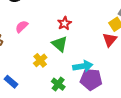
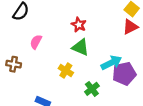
red triangle: (110, 40) -> (130, 27), turned 42
green cross: (58, 84) -> (92, 89), turned 32

